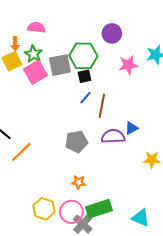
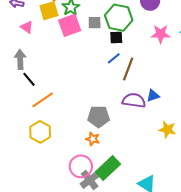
gray square: (60, 65) -> (95, 23), size x0.6
gray pentagon: (76, 142) -> (99, 117), moved
yellow hexagon: (44, 209) -> (40, 132), moved
green rectangle: (99, 209) -> (108, 168), turned -35

